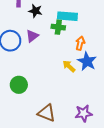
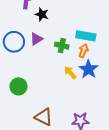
cyan rectangle: (67, 16) -> (86, 36), moved
green cross: (58, 27) -> (62, 46), moved

